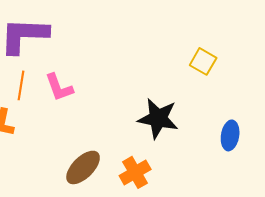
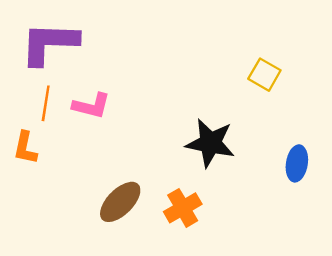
pink L-shape: (59, 87) -> (91, 106), turned -56

